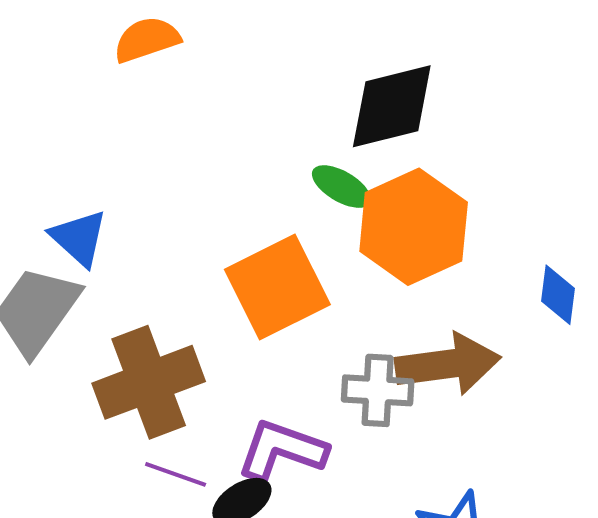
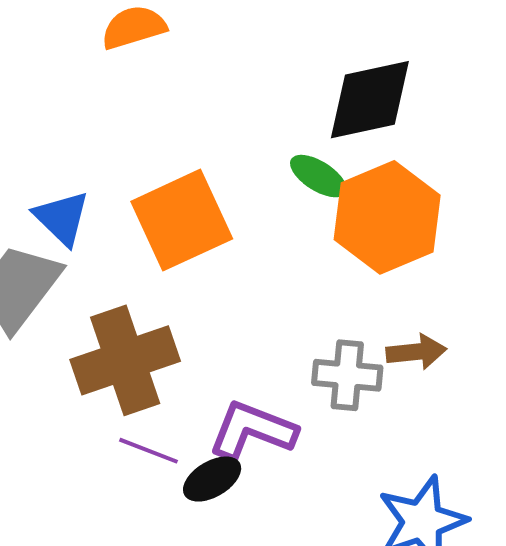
orange square: (277, 287) -> (182, 220), moved
brown arrow: (448, 364) -> (416, 352), size x0.6

